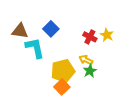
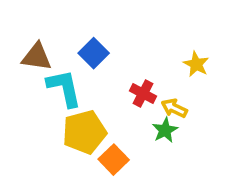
red cross: (90, 37) -> (143, 94), moved
yellow arrow: (86, 60) -> (174, 108), moved
yellow pentagon: (63, 71) -> (84, 132), moved

